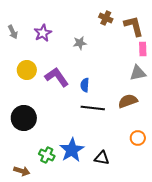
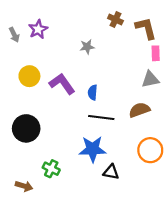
purple star: (43, 33) -> (38, 29), moved
orange circle: (138, 138) -> (150, 150), size x1.5
blue star: (72, 150) -> (93, 149), moved, turned 30

